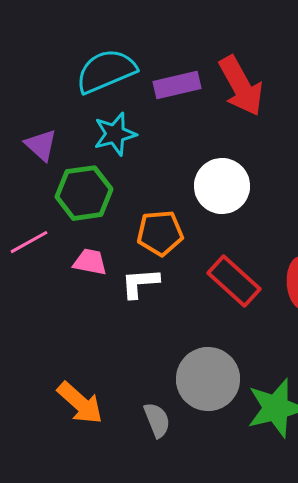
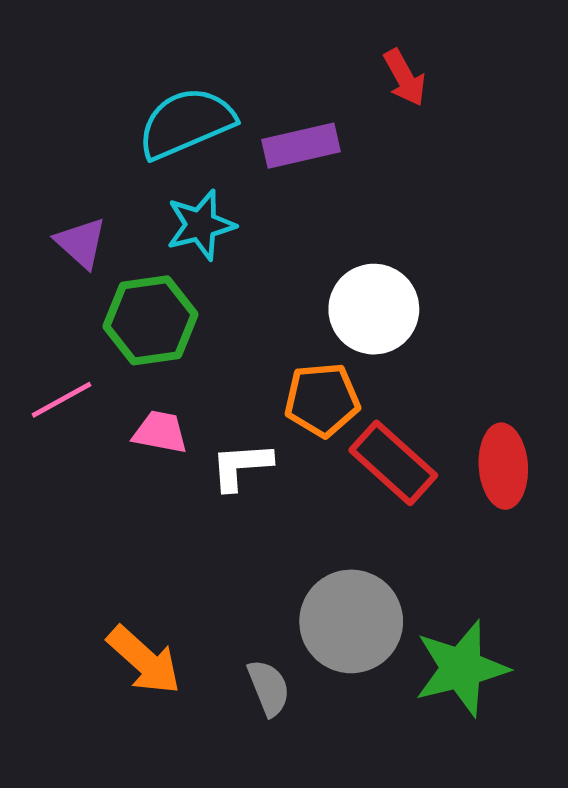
red arrow: (241, 86) -> (405, 78), moved, size x0.6
orange pentagon: (160, 233) -> (322, 400), moved

